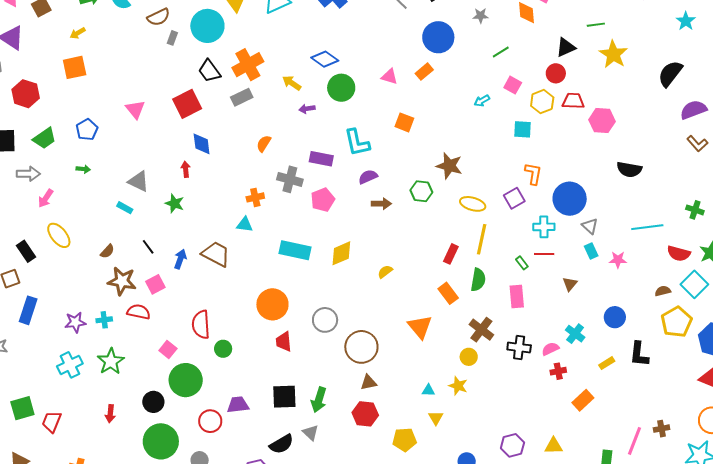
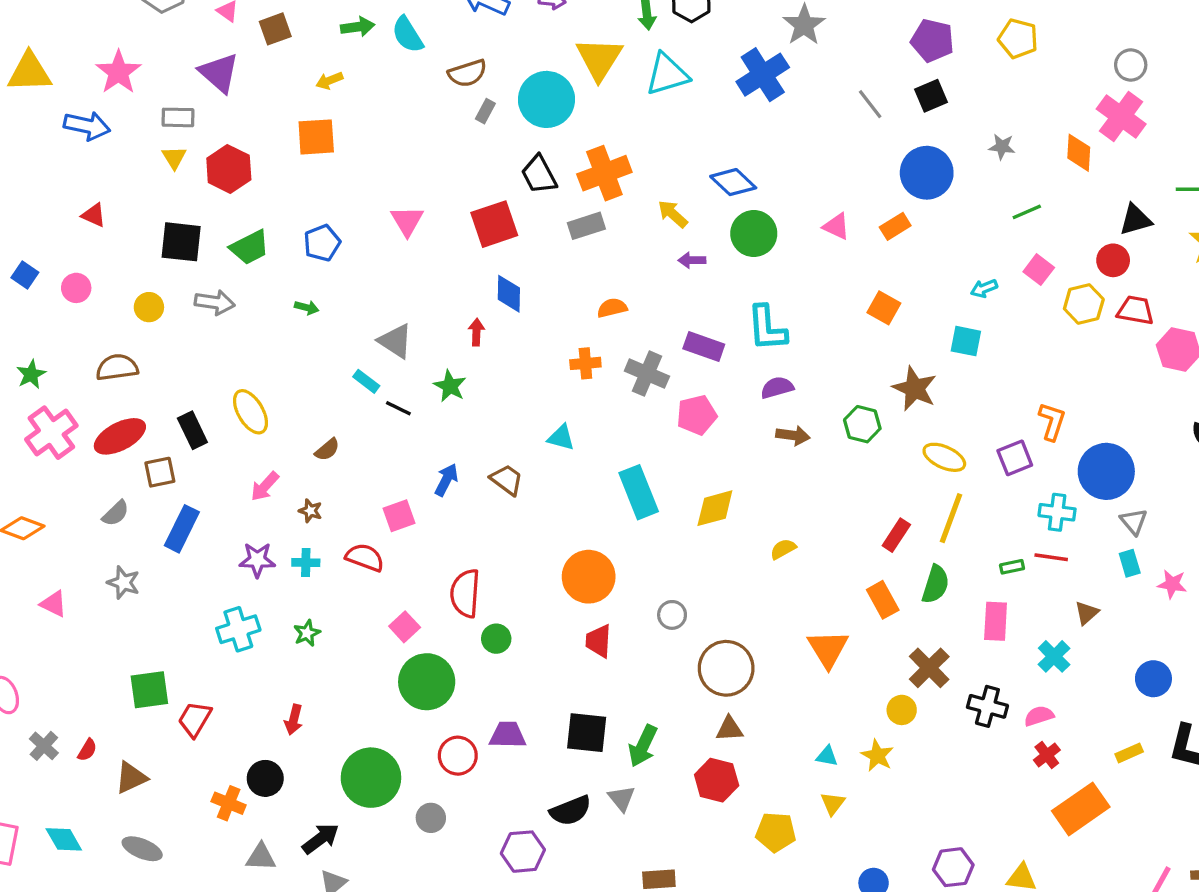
orange square: (404, 122) -> (884, 308), moved
cyan square: (522, 129) -> (966, 341), moved
orange semicircle: (264, 144) -> (612, 308), turned 36
orange cross: (255, 197) -> (585, 363), moved
pink arrow: (46, 198) -> (265, 486), moved
black line: (148, 247) -> (398, 408), moved, turned -35
cyan rectangle: (295, 250) -> (639, 492), turned 48
brown trapezoid: (216, 254) -> (507, 480), size x0.7
green rectangle: (522, 263) -> (1012, 567), turned -72
brown star: (122, 281) -> (310, 511), moved, size x0.5
gray circle: (325, 320) -> (672, 615), size x0.7
cyan cross: (575, 334) -> (1054, 656), moved
green star: (111, 361) -> (307, 633), size x0.6
red cross: (558, 371) -> (1047, 755), turned -35
orange rectangle: (583, 400) -> (1081, 809), size x1.5
black circle: (153, 402) -> (265, 778), moved

